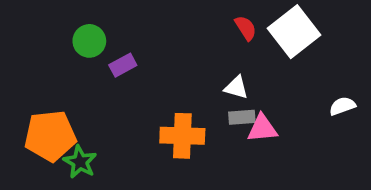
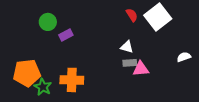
orange cross: (182, 136) -> (72, 80), moved

